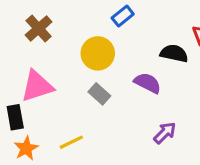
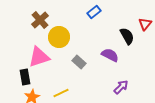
yellow circle: (98, 53) -> (59, 37), moved
black semicircle: (174, 53) -> (127, 36), turned 48

